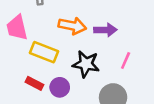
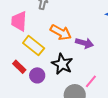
pink line: (126, 60) -> (91, 81), moved

